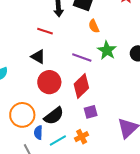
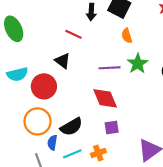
purple line: (82, 58) -> (109, 68), turned -30
red circle: (49, 82) -> (44, 86), moved
red diamond: (81, 86) -> (105, 98), turned -75

